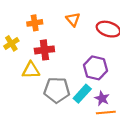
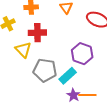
yellow triangle: (31, 70) -> (23, 50), turned 42
purple star: (102, 98) -> (73, 95), moved

